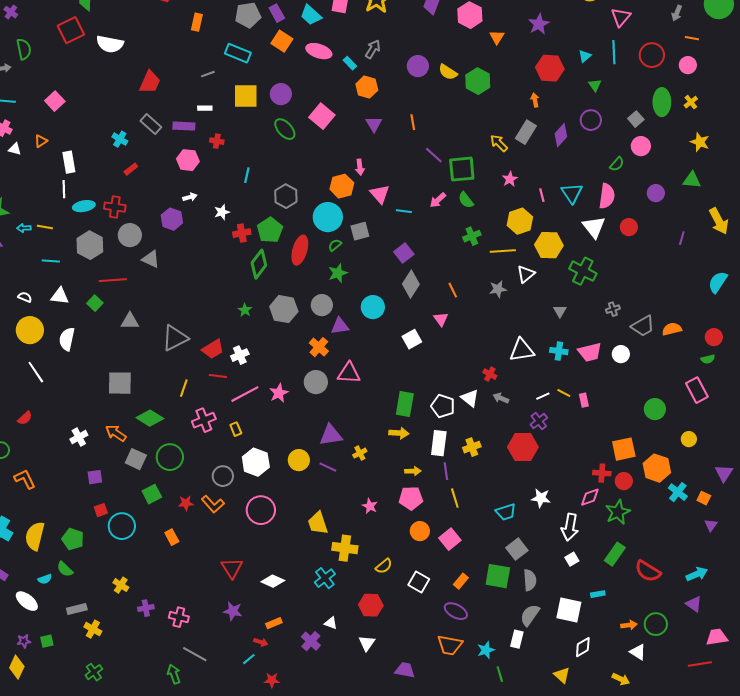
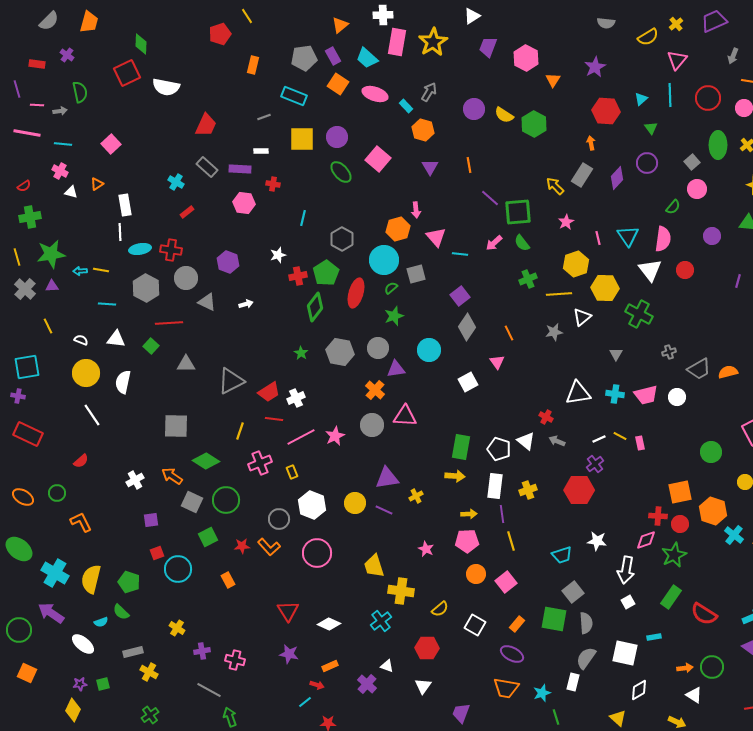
white arrow: (190, 197) -> (246, 304), moved
gray line: (195, 654) -> (209, 690), moved
purple trapezoid: (405, 670) -> (461, 713), turned -80

